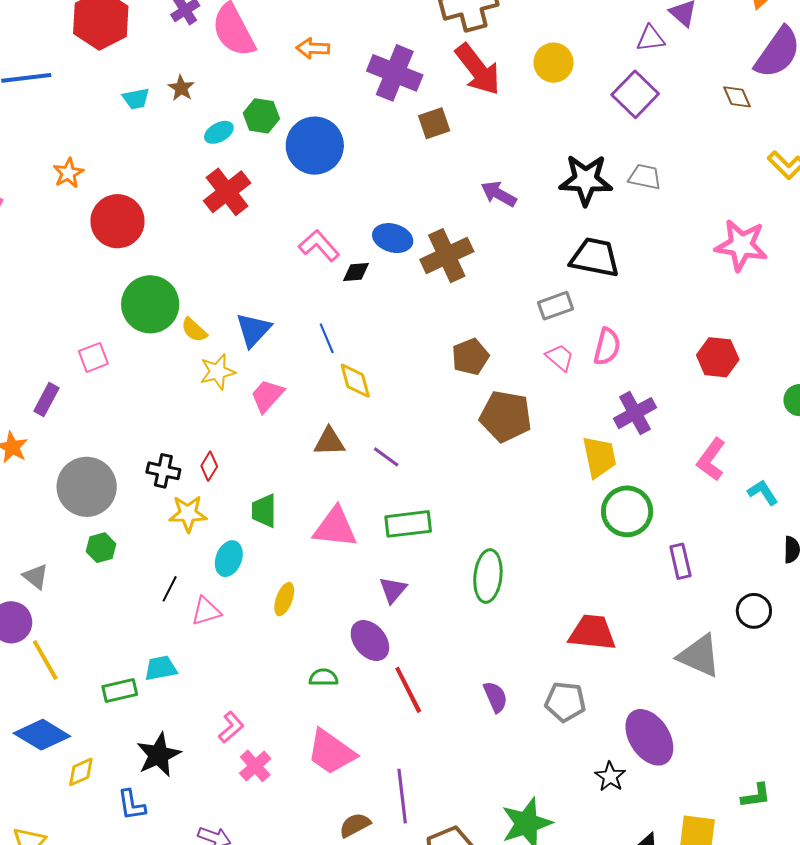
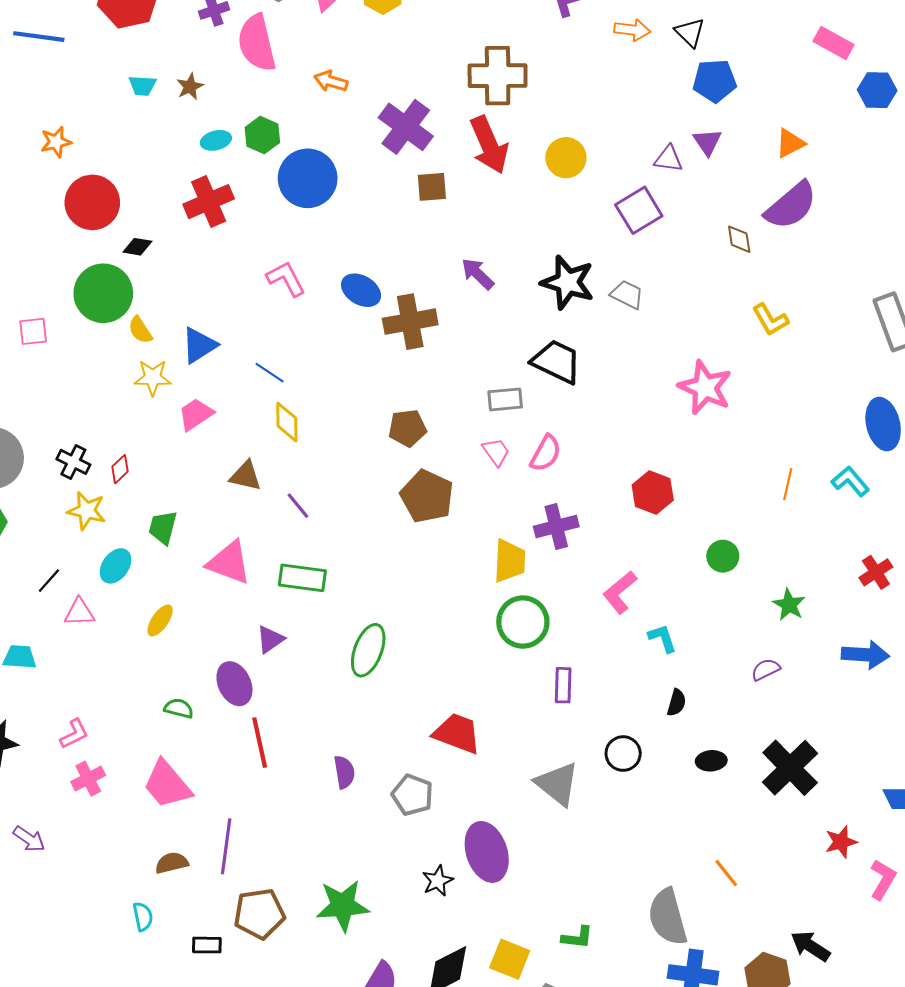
black diamond: (356, 272) -> (137, 247), moved
blue line: (327, 338) -> (270, 373), turned -48

